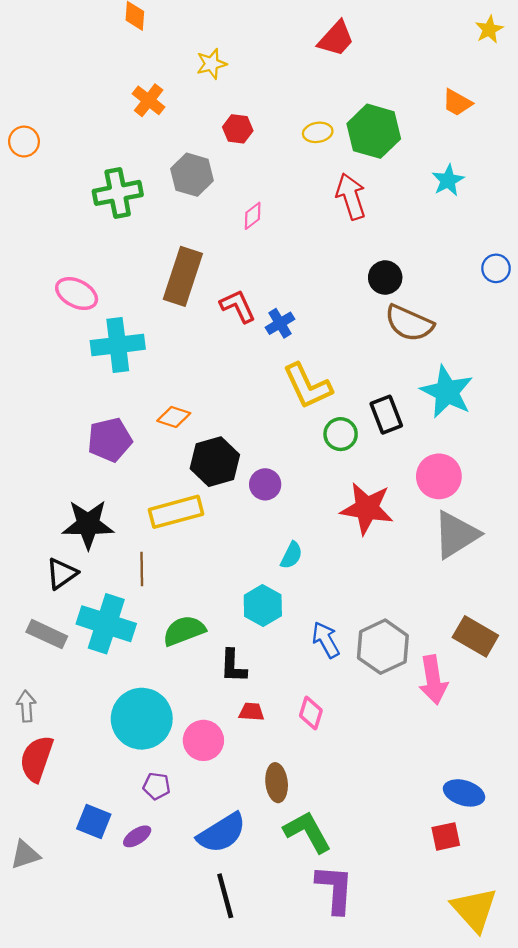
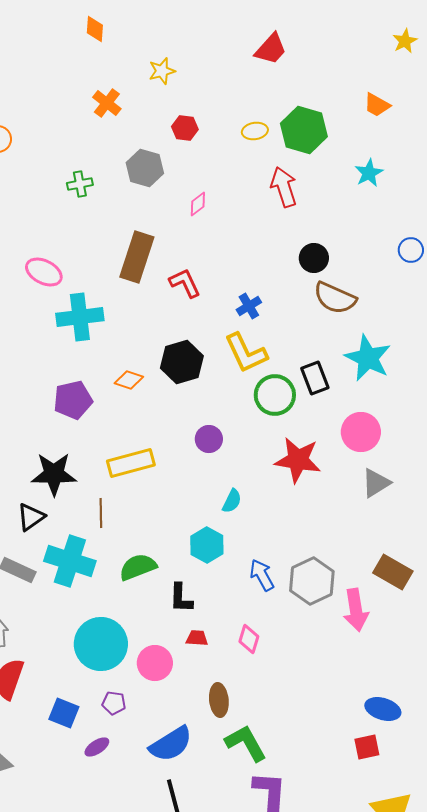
green cross: (118, 193) -> (80, 184), size x0.6
blue cross: (280, 323) -> (249, 306), moved
green circle: (341, 434) -> (275, 395), size x1.4
black hexagon: (215, 462) -> (182, 362), moved
gray triangle: (456, 535) -> (376, 483), size x0.7
blue square: (94, 822) -> (64, 713), moved

